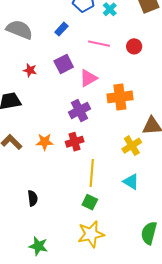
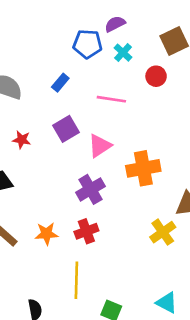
red circle: (134, 46) -> (156, 76), moved
yellow line: (92, 173) -> (76, 280), moved
cyan triangle: (131, 182) -> (167, 303), moved

